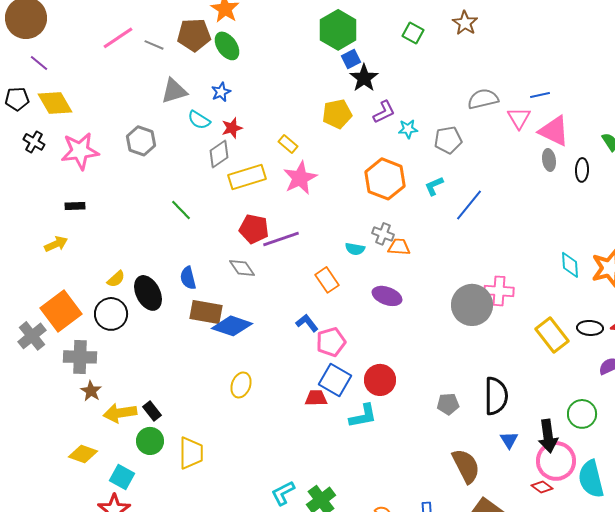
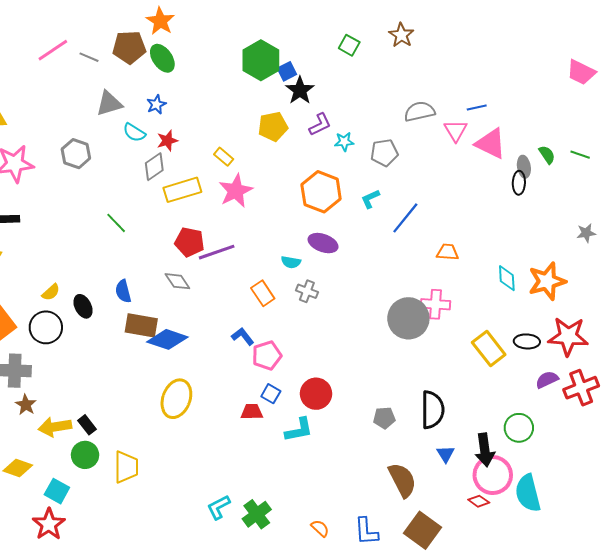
green hexagon: (338, 30) -> (261, 60), moved
gray ellipse: (549, 160) -> (524, 167), moved
gray cross: (383, 234) -> (307, 291), moved
orange trapezoid: (399, 247) -> (448, 252), moved
black ellipse: (148, 293) -> (83, 306), size x0.7
purple ellipse: (387, 296) -> (323, 243), moved
blue square: (335, 380) -> (271, 394), size x0.6
yellow ellipse: (241, 385) -> (176, 399), size x1.5

